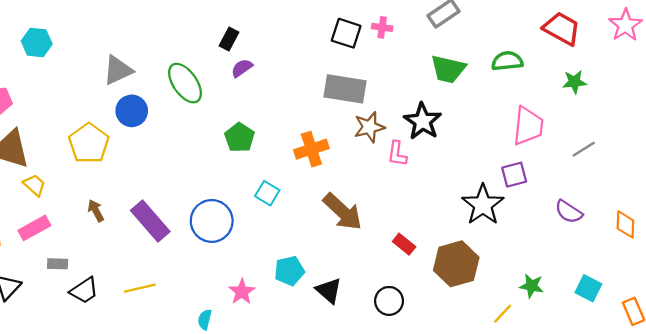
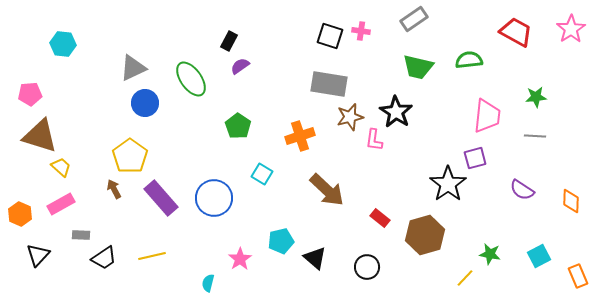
green star: (574, 82) -> (536, 97), moved
yellow pentagon: (89, 143) -> (130, 156), moved
gray line: (584, 149) -> (535, 136), turned 35
cyan square: (588, 288) -> (539, 256), turned 35

